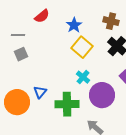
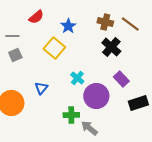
yellow square: (82, 47) -> (54, 48), moved
blue triangle: (40, 92) -> (41, 88), moved
green cross: (67, 104) -> (71, 115), moved, size x0.7

